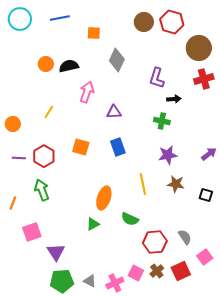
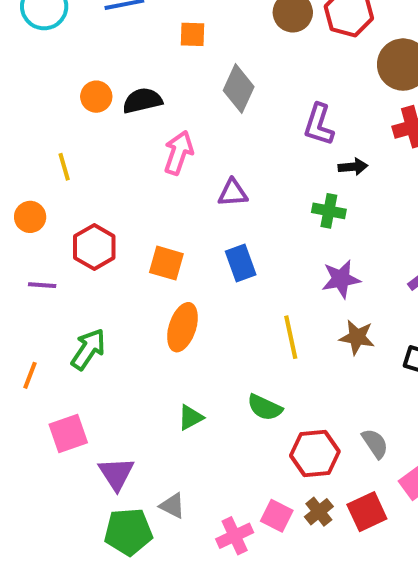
yellow line: (49, 112) -> (64, 167), moved, turned -48
red hexagon: (44, 156) -> (94, 247), moved
green arrow: (42, 190) -> (88, 349), turned 55
orange ellipse: (104, 198) -> (182, 327), moved
gray triangle: (90, 281) -> (172, 506), moved

